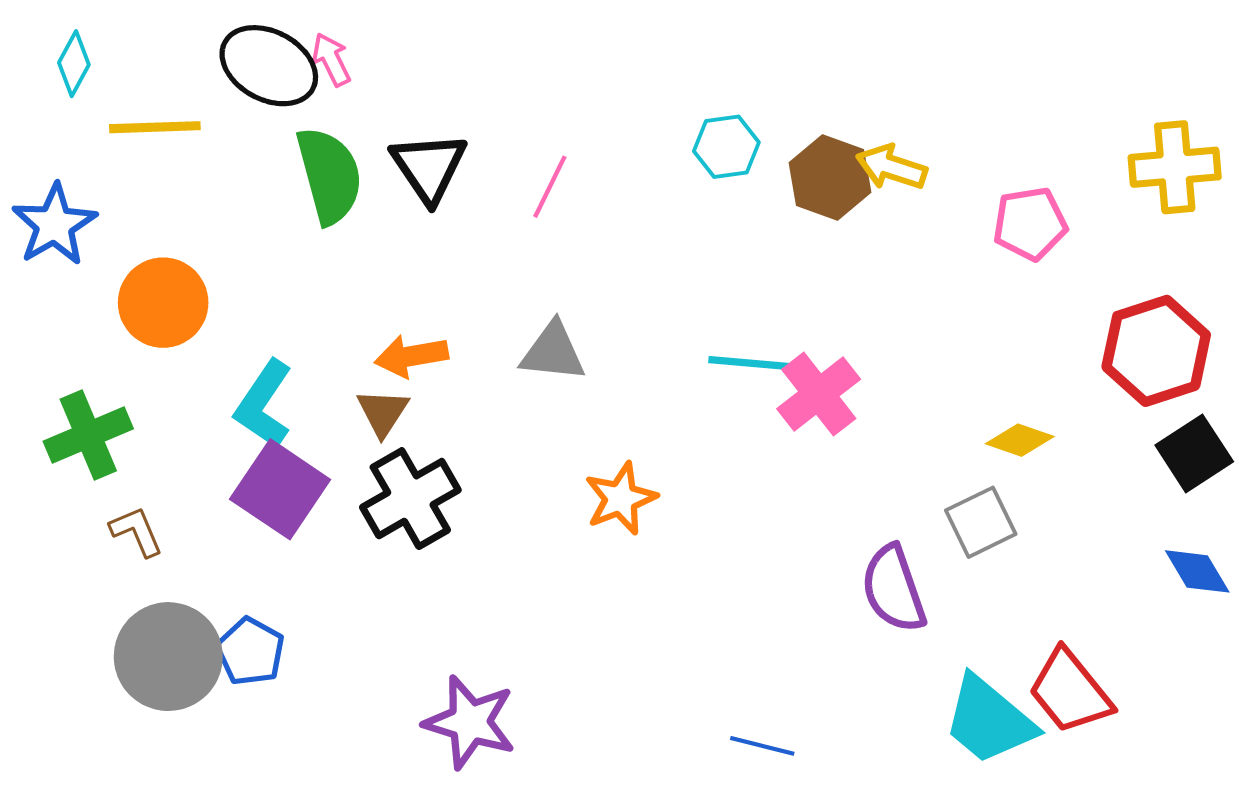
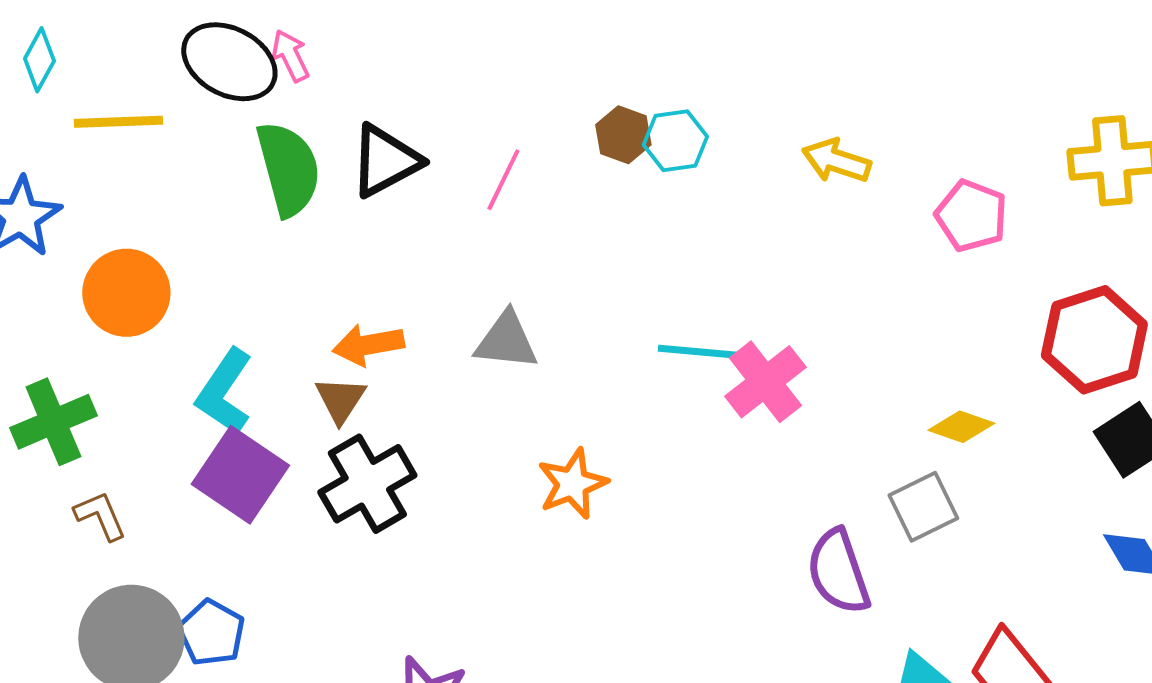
black triangle: (429, 167) -> (385, 161), turned 36
brown hexagon: (830, 177) -> (623, 135), moved, size x0.7
pink pentagon: (1030, 224) -> (971, 216), turned 30

